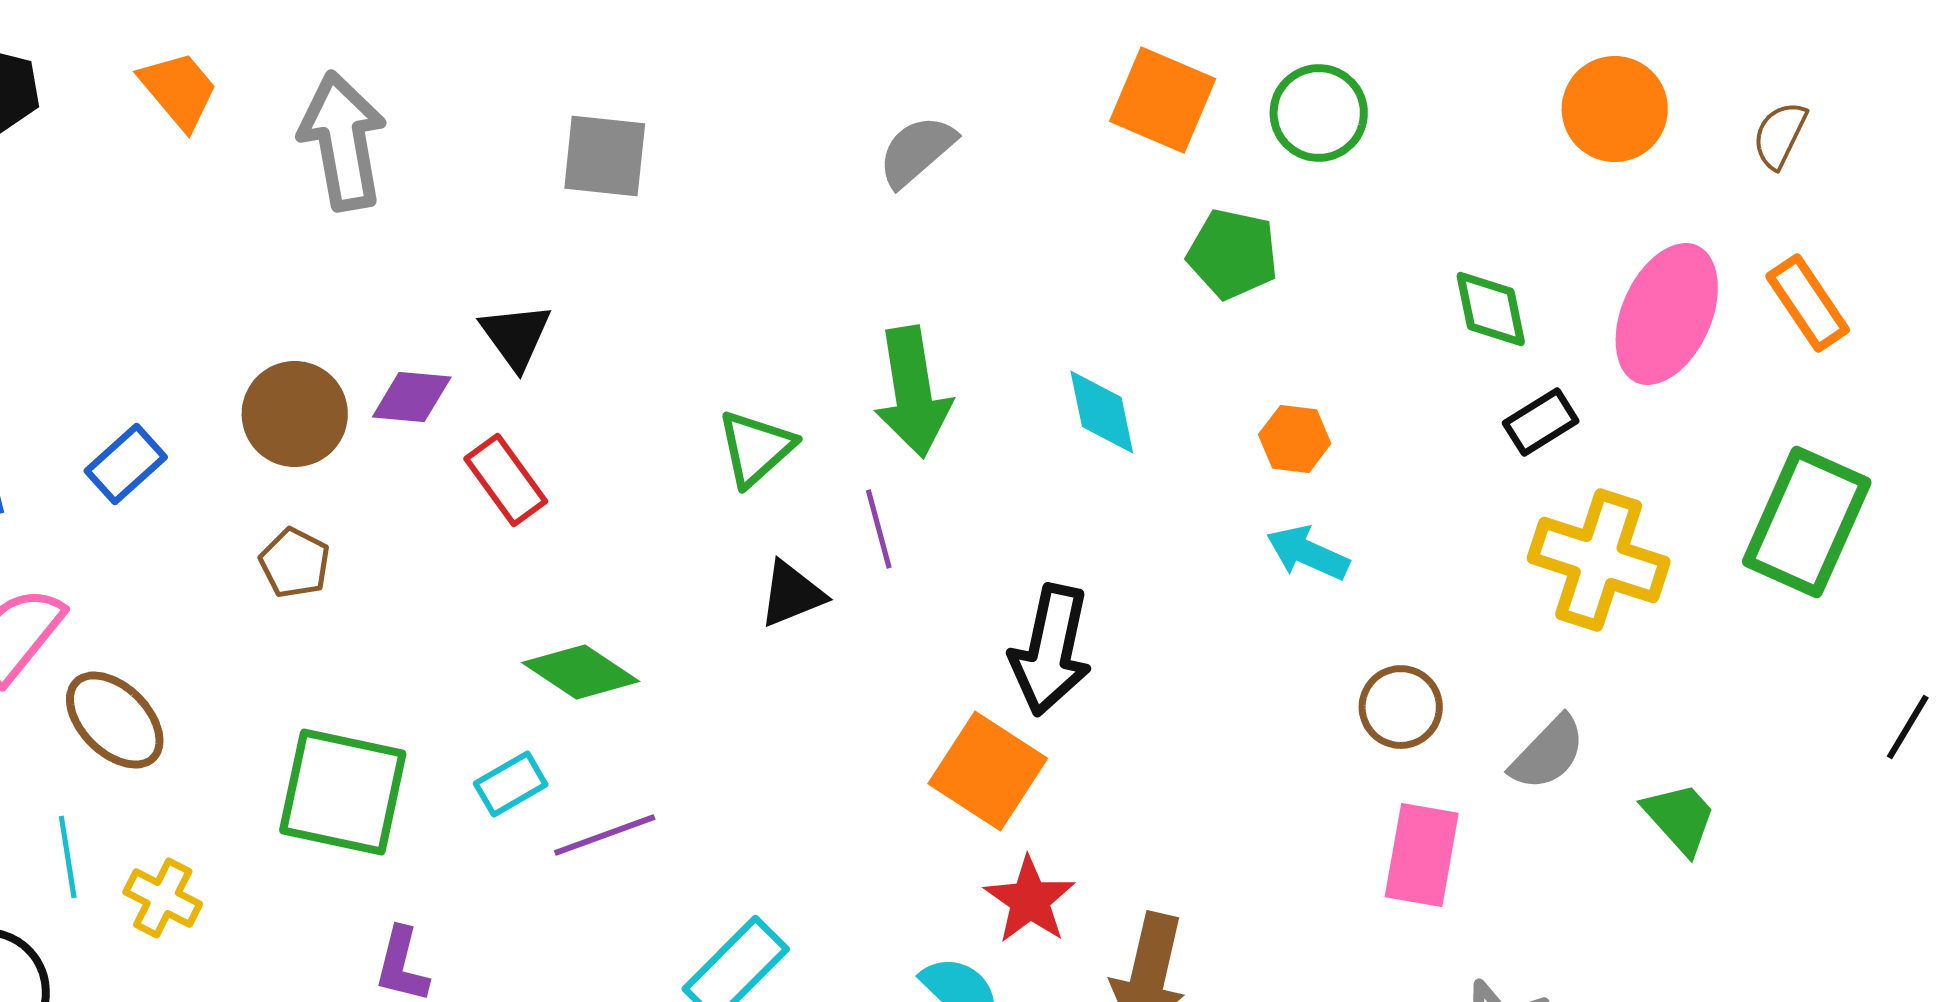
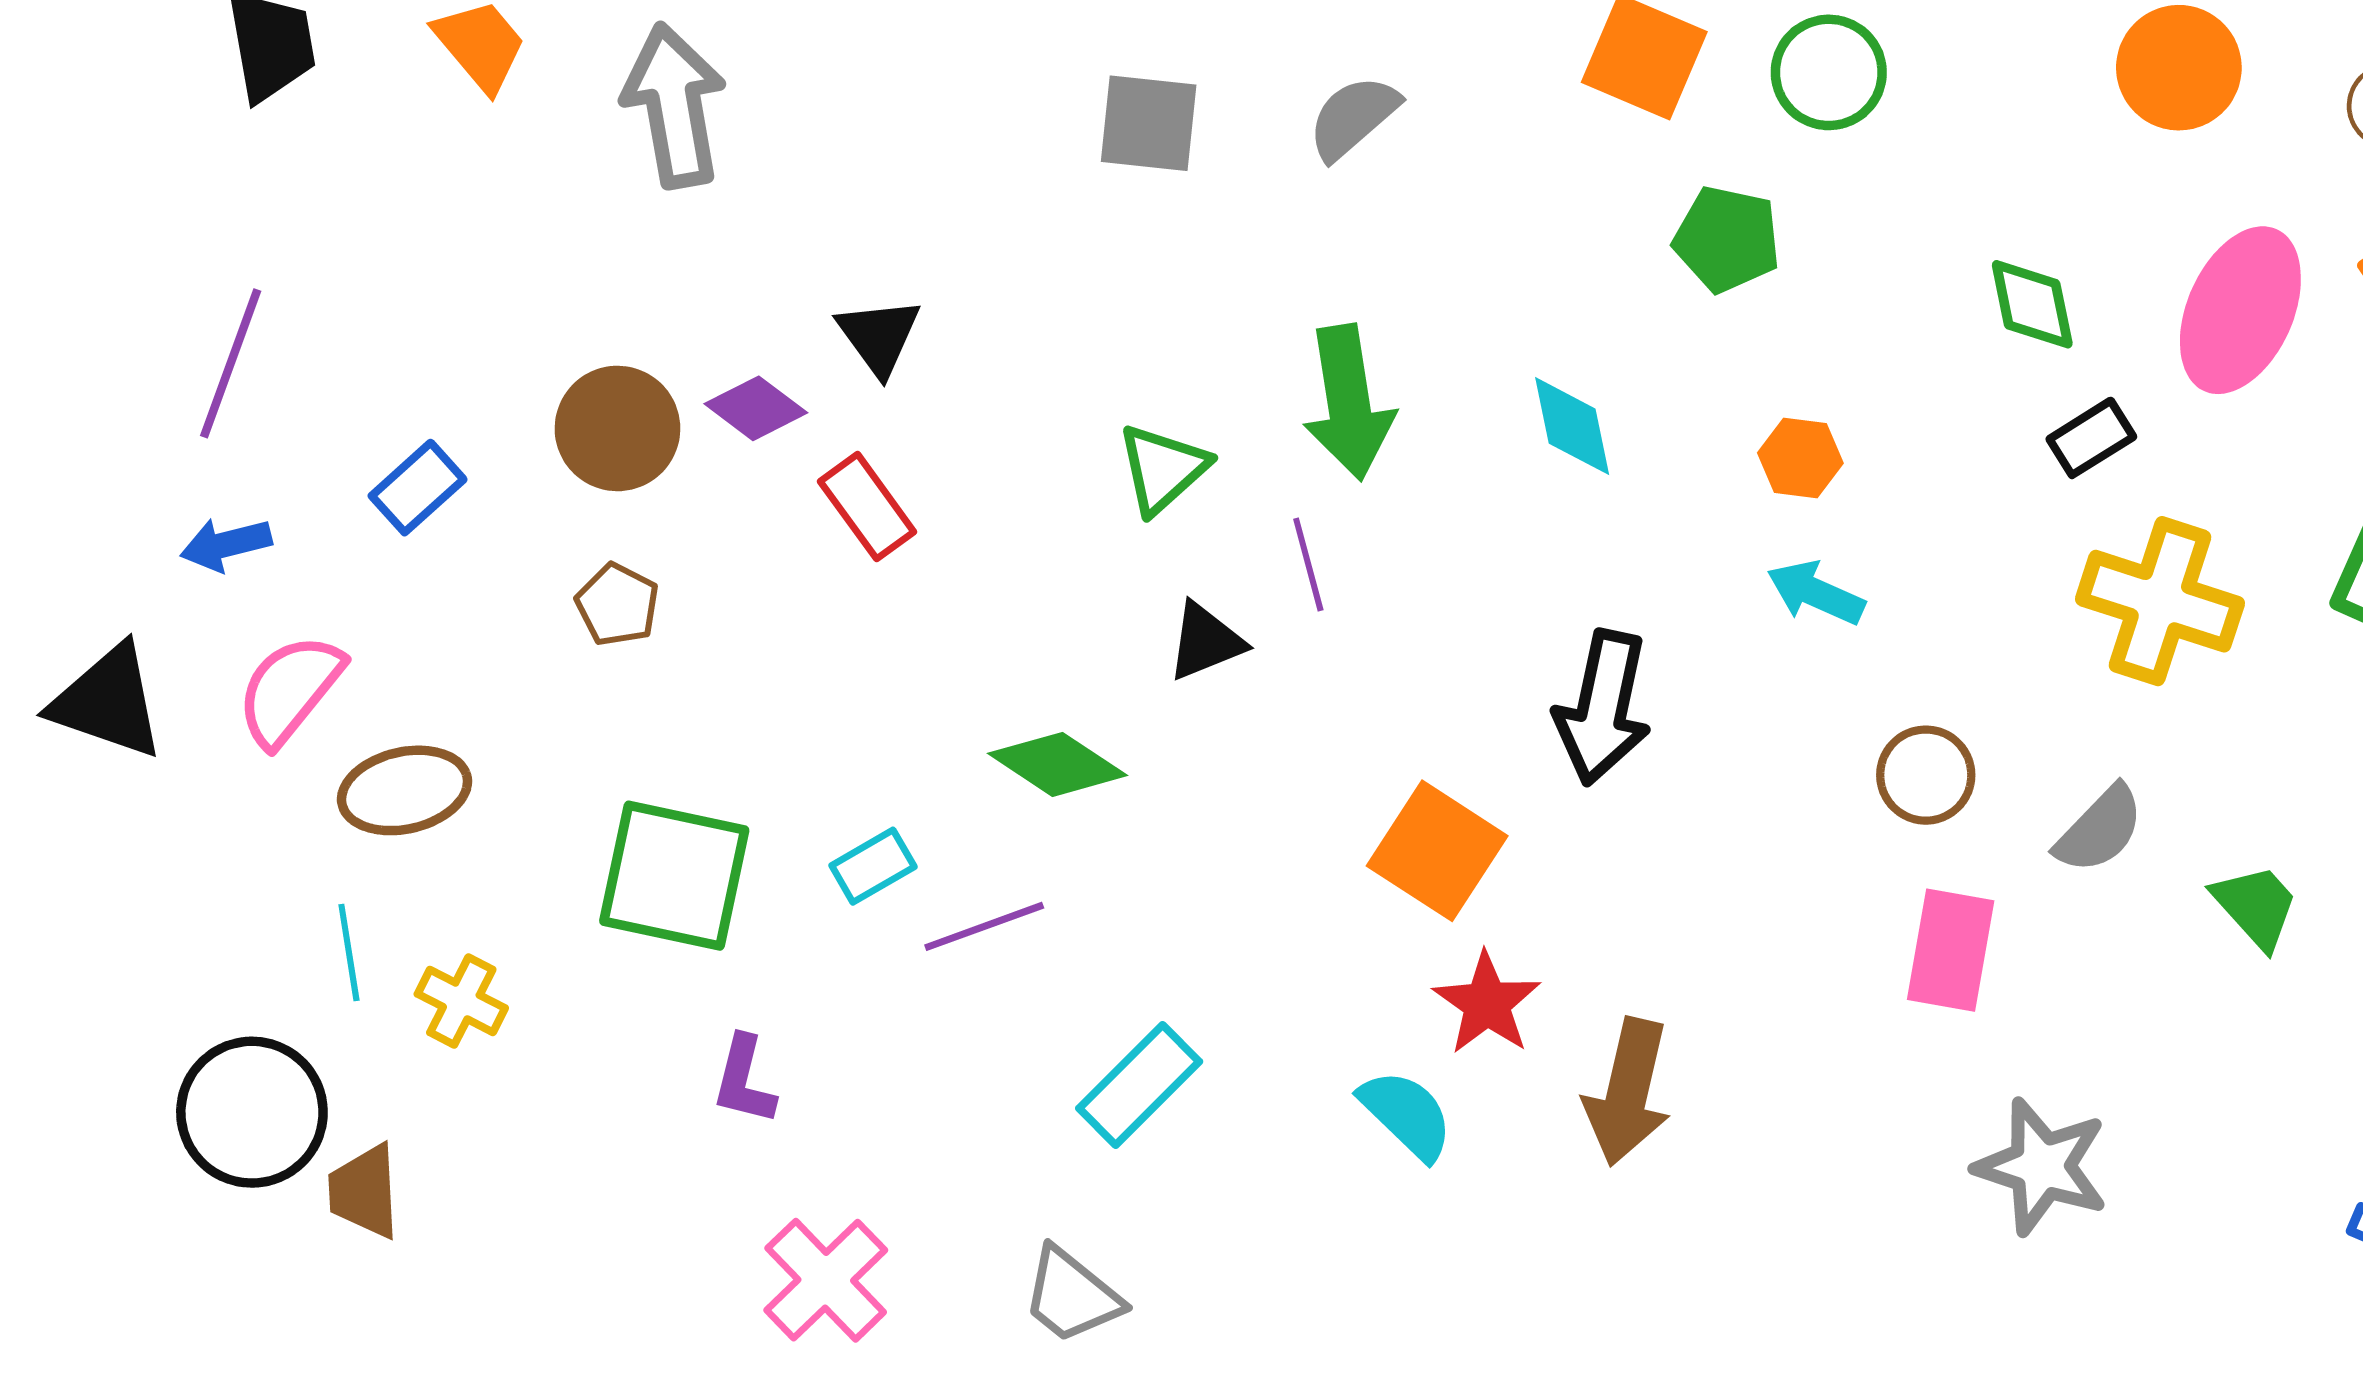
gray square: (605, 156) -> (1149, 123), moved
purple diamond: (412, 397) -> (756, 408), turned 32
black arrow: (1051, 650) -> (1603, 708), moved
green diamond: (581, 672) -> (1058, 764), moved
brown ellipse: (115, 720) -> (405, 790), turned -58

